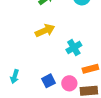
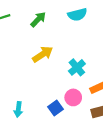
pink circle: (69, 83) -> (73, 97), moved

